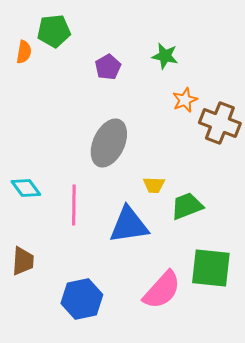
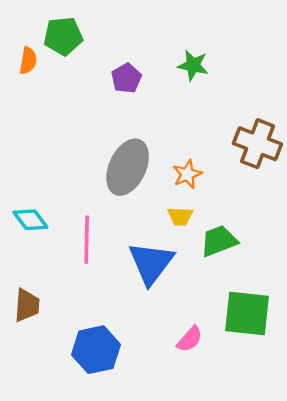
orange star: (185, 100) -> (187, 174), moved
blue triangle: (129, 225) -> (151, 263), turned -45
pink semicircle: (162, 290) -> (190, 339), size x0.6

